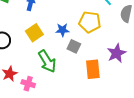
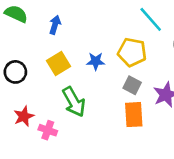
gray square: (74, 46) -> (132, 85), moved

